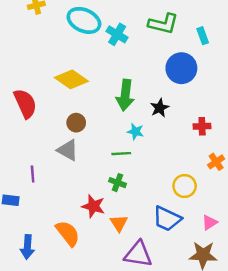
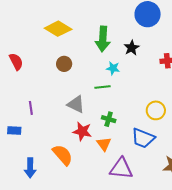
red semicircle: (25, 103) -> (16, 62), moved, size x0.7
gray triangle: (68, 150) -> (76, 104), moved
green cross: (118, 183) -> (109, 119), moved

